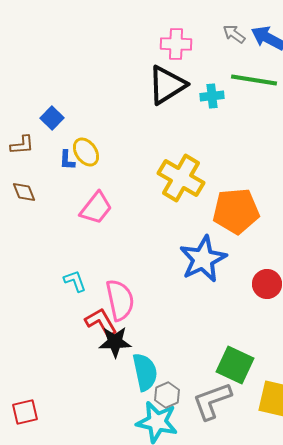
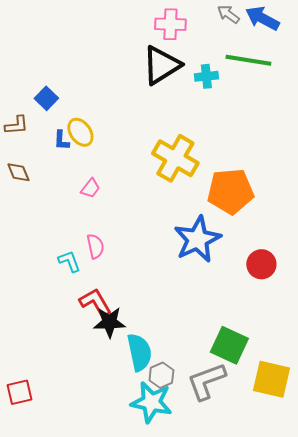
pink trapezoid: (96, 208) -> (90, 188), size x0.6
pink semicircle: (120, 300) -> (95, 246), moved, size x0.6

